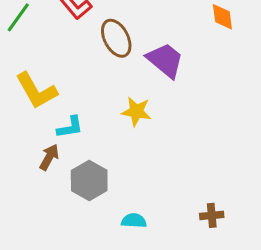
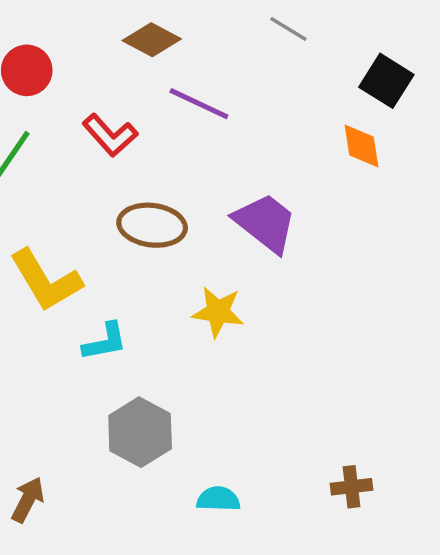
brown ellipse: (116, 38) -> (152, 225), moved, turned -54
brown arrow: (49, 157) -> (28, 500), moved

